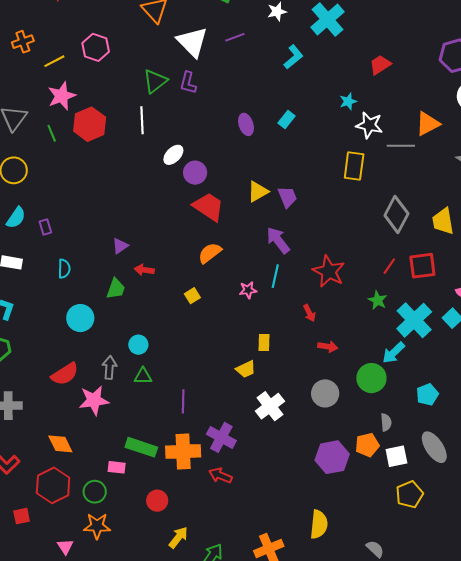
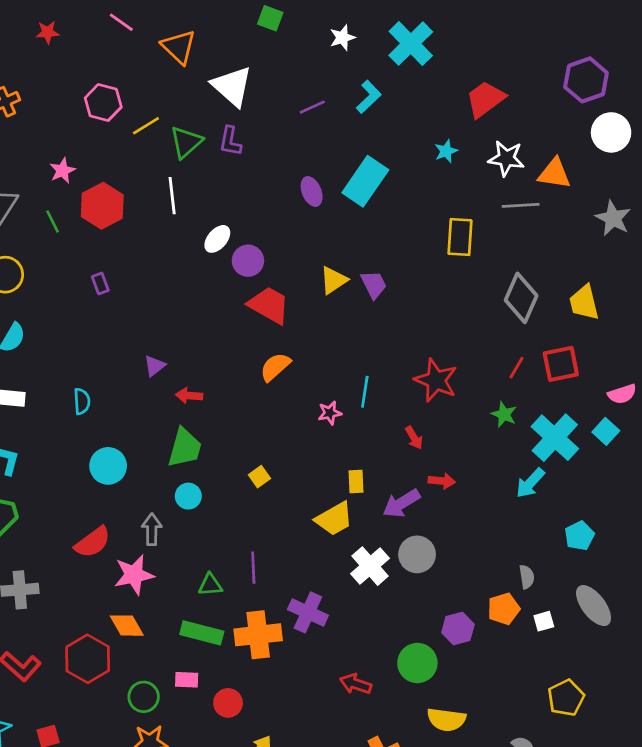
purple line: (235, 37) -> (312, 107), moved
yellow line: (54, 61) -> (146, 126), moved
red trapezoid: (380, 65) -> (485, 99), size x1.4
pink star: (62, 96) -> (62, 171), size x0.7
cyan rectangle: (286, 120) -> (365, 181), size x2.0
orange triangle: (428, 124) -> (554, 174), turned 40
white star: (369, 125) -> (506, 158), moved
purple rectangle: (45, 227) -> (100, 284), moved
purple arrow: (278, 240) -> (401, 503), moved, turned -80
green trapezoid: (116, 289) -> (185, 448), moved, size x1.4
yellow square: (192, 296) -> (259, 477), moved
yellow trapezoid: (246, 369) -> (334, 519), size x1.4
green triangle: (143, 376) -> (210, 585), moved
green circle: (371, 378) -> (417, 663), moved
gray circle: (325, 393) -> (417, 554), moved
orange diamond: (60, 444) -> (127, 626), moved
white square: (396, 456) -> (544, 621), size x0.7
purple hexagon: (332, 457) -> (458, 628), size x0.7
pink rectangle: (117, 467) -> (187, 680), moved
red arrow: (220, 475) -> (356, 684), moved
red hexagon: (53, 485) -> (88, 659), moved
yellow pentagon: (409, 494) -> (566, 698), moved
yellow semicircle: (319, 524) -> (446, 720), turned 96

